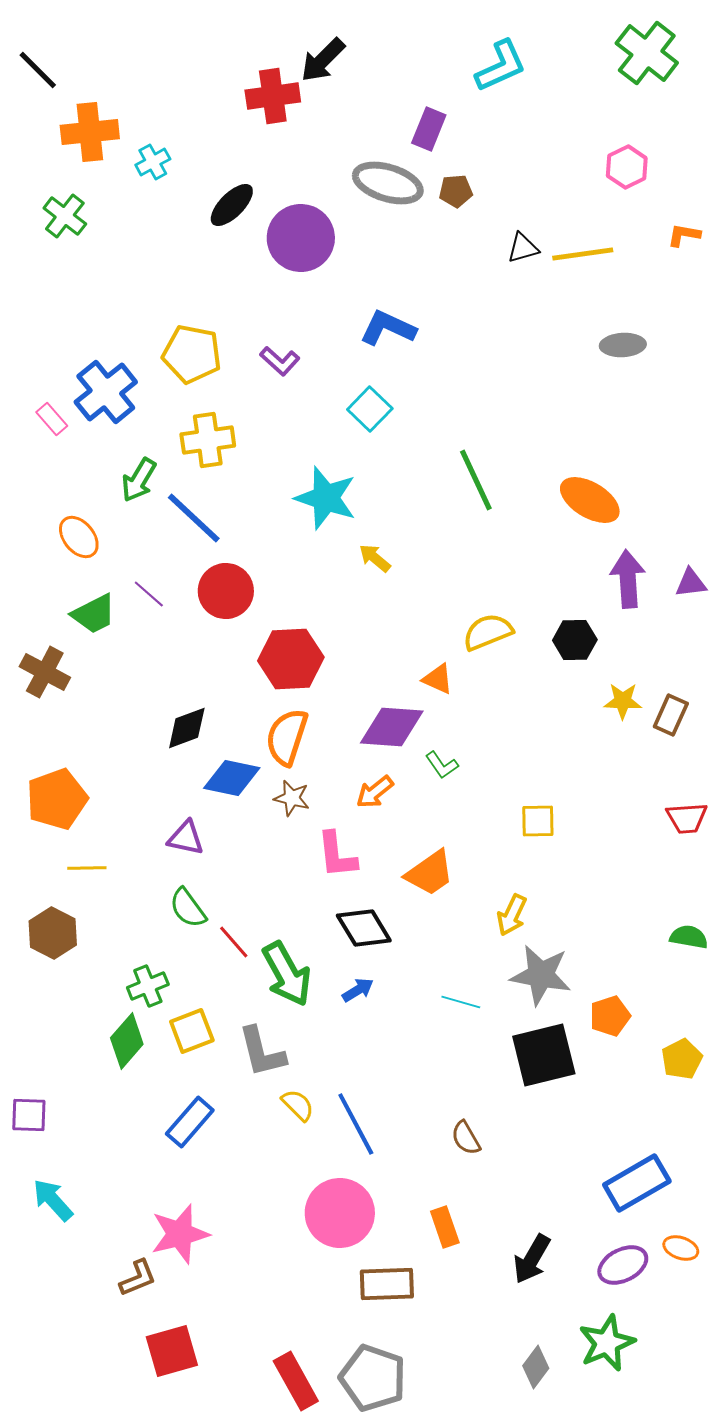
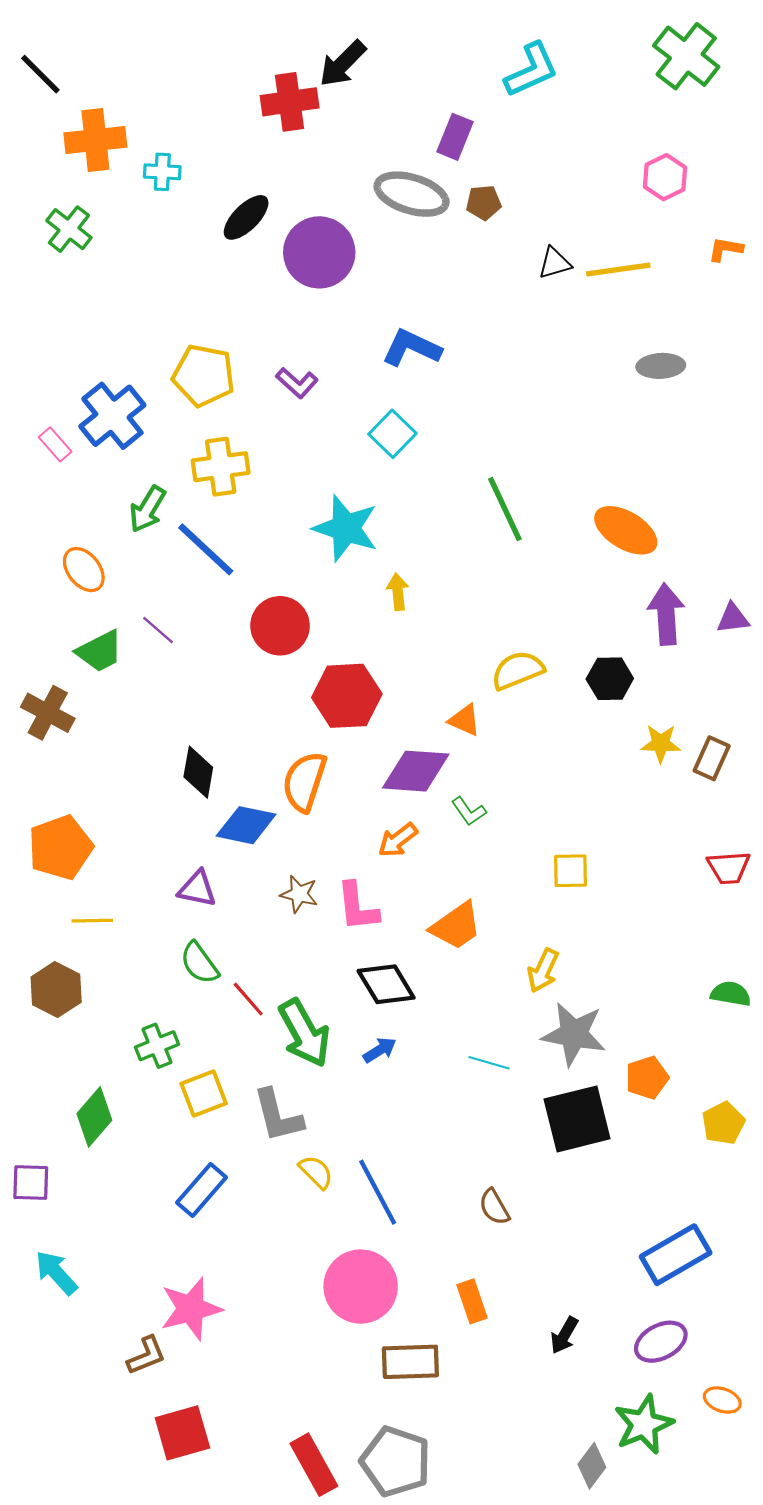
cyan cross: (153, 162) -> (162, 172), turned 32
yellow arrow: (375, 558) -> (398, 592), turned 44
red circle: (226, 591) -> (280, 626), moved
red hexagon: (291, 659) -> (347, 696), moved
black diamond: (187, 728) -> (198, 772), turned -60
brown star: (292, 798) -> (299, 894), moved
green diamond: (127, 1041) -> (94, 1117), moved
orange ellipse: (681, 1248) -> (722, 1400), moved
black arrow: (532, 1259) -> (564, 1335), size x0.7
gray diamond: (536, 1367) -> (592, 1466), moved

